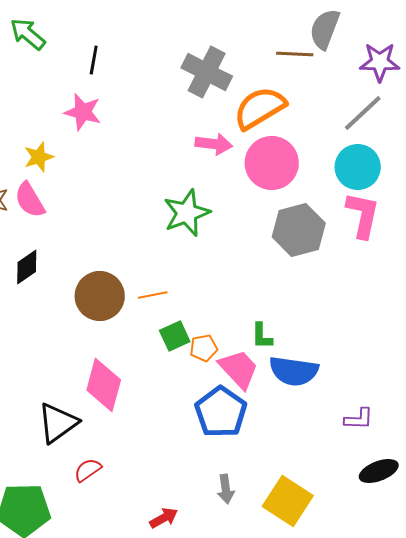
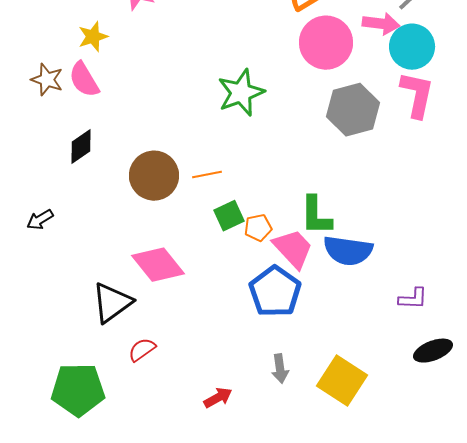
pink arrow: (214, 144) -> (381, 24), moved
green L-shape: (262, 336) -> (316, 216), size x1.5
pink diamond: (104, 385) -> (158, 265), turned -54

